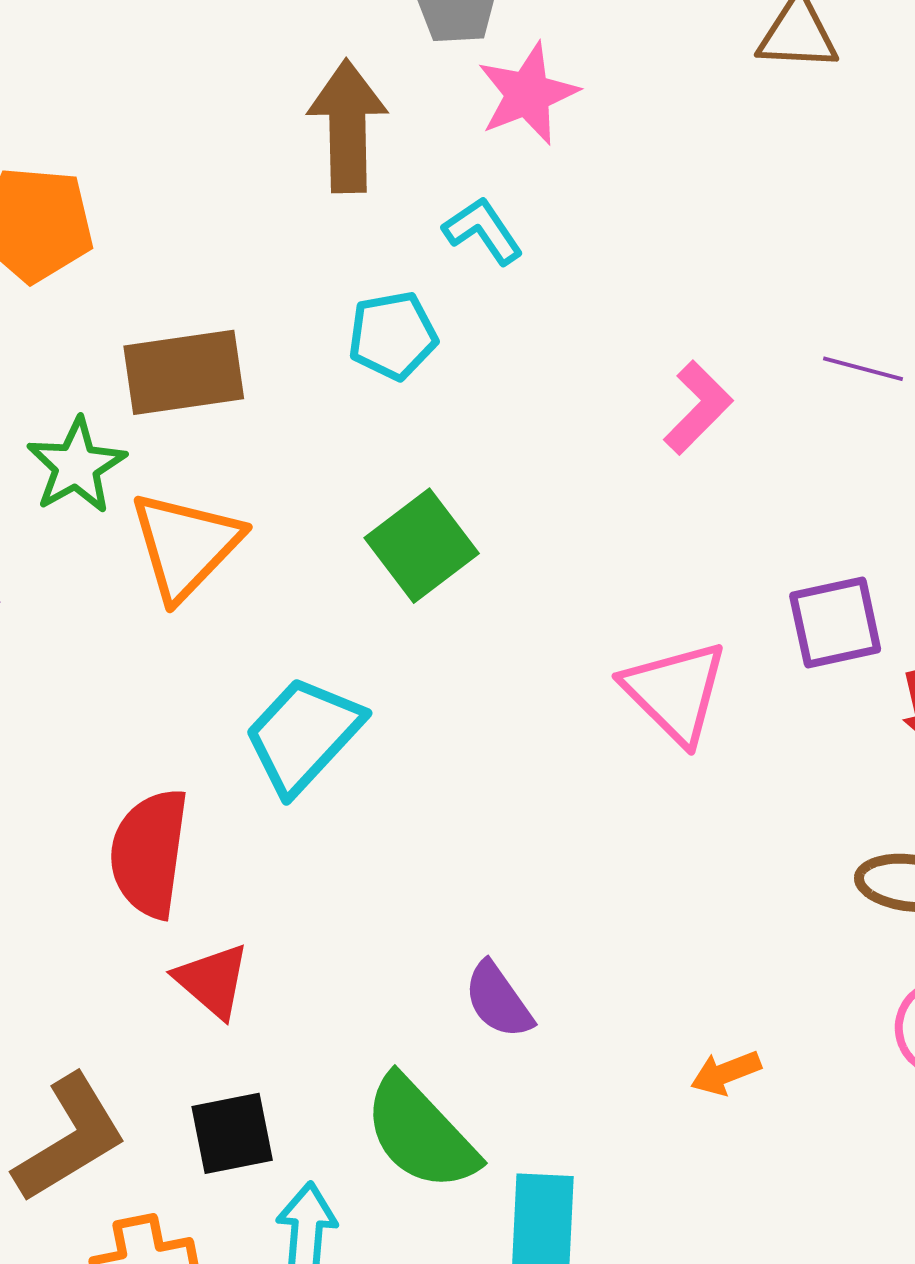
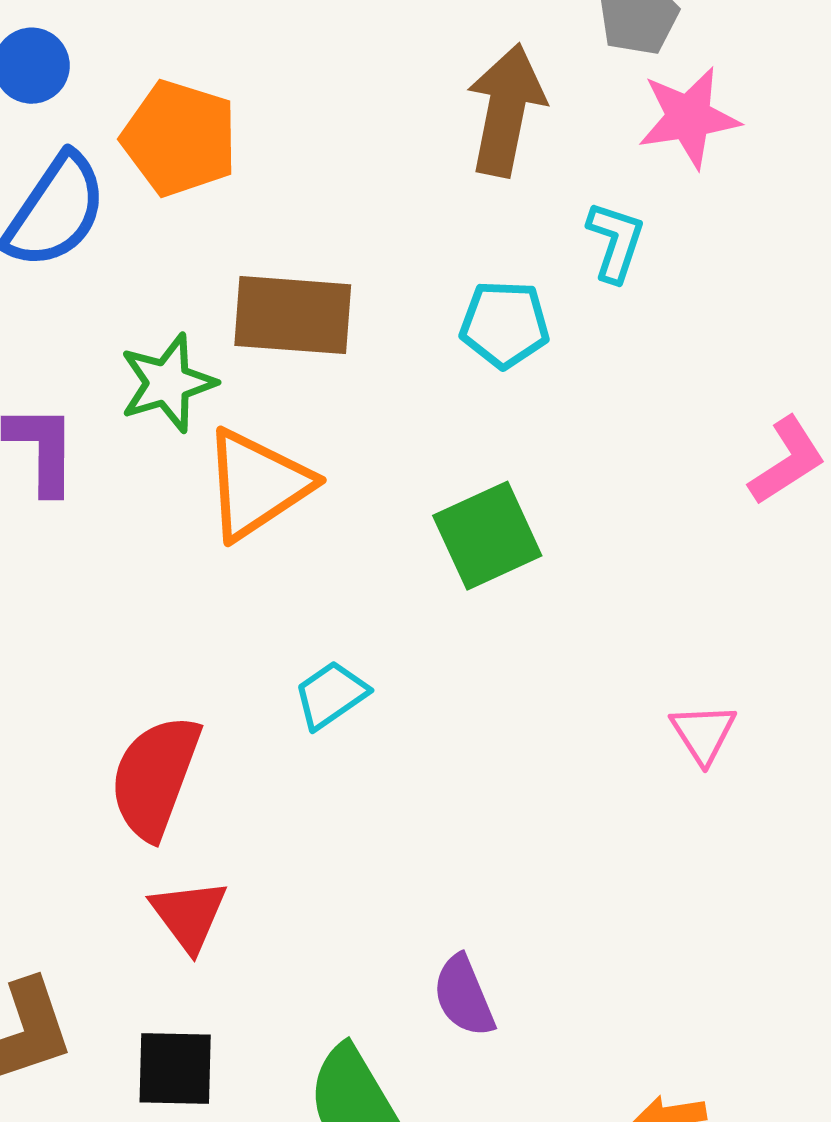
cyan L-shape: (483, 231) -> (615, 242), turned 40
pink triangle: (675, 692) -> (703, 733), size x0.6
cyan trapezoid: (303, 735) -> (331, 695), size x0.6

